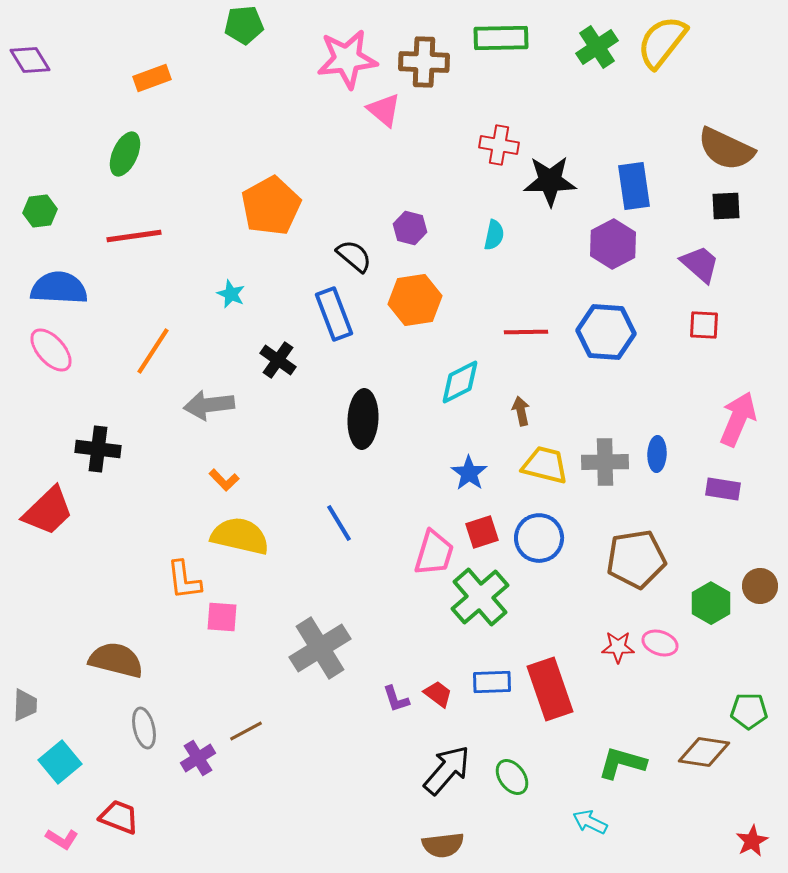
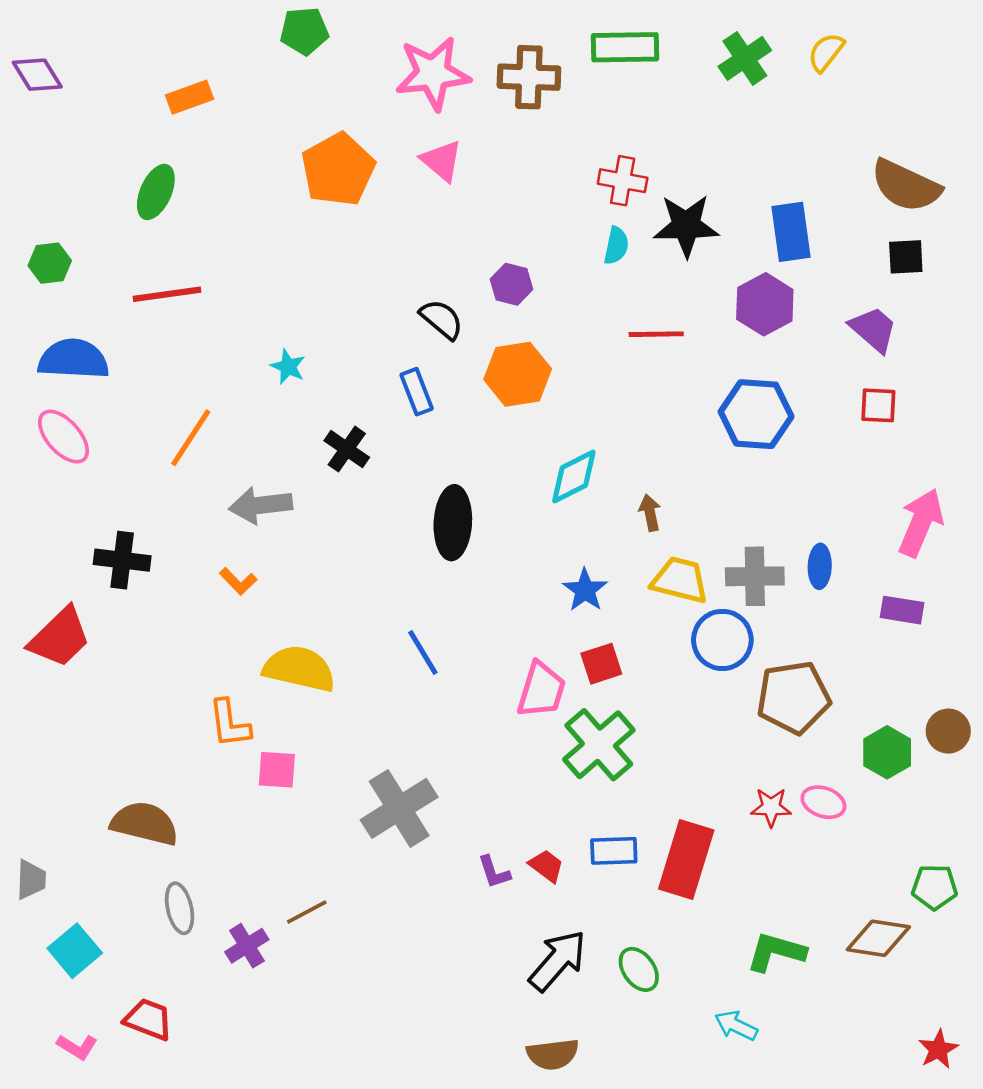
yellow semicircle: (662, 42) -> (826, 52), size x0.6
pink triangle: (384, 110) -> (442, 161), moved
orange pentagon: (271, 206) -> (338, 170), moved
cyan semicircle: (494, 235) -> (616, 246), moved
blue rectangle: (334, 314) -> (417, 392), size x0.7
red line: (526, 332) -> (656, 334), moved
orange L-shape: (224, 480) -> (238, 581), moved
blue circle: (539, 538) -> (722, 640), moved
red rectangle: (550, 689) -> (686, 860), turned 36

